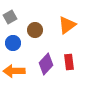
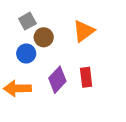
gray square: (10, 17) -> (27, 21), moved
blue circle: (13, 43) -> (26, 54), moved

